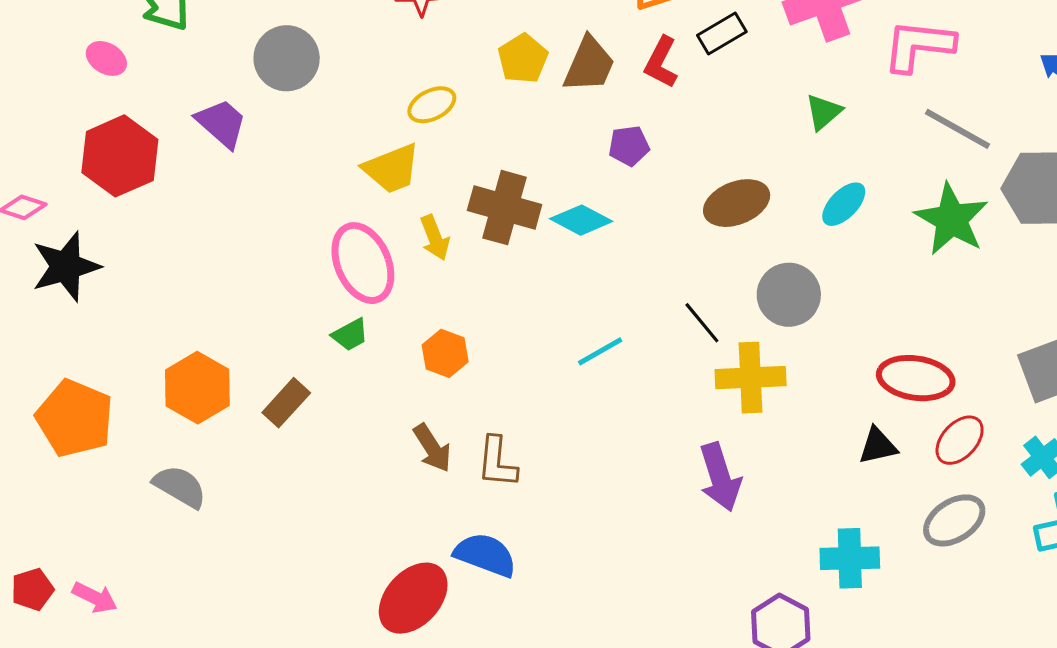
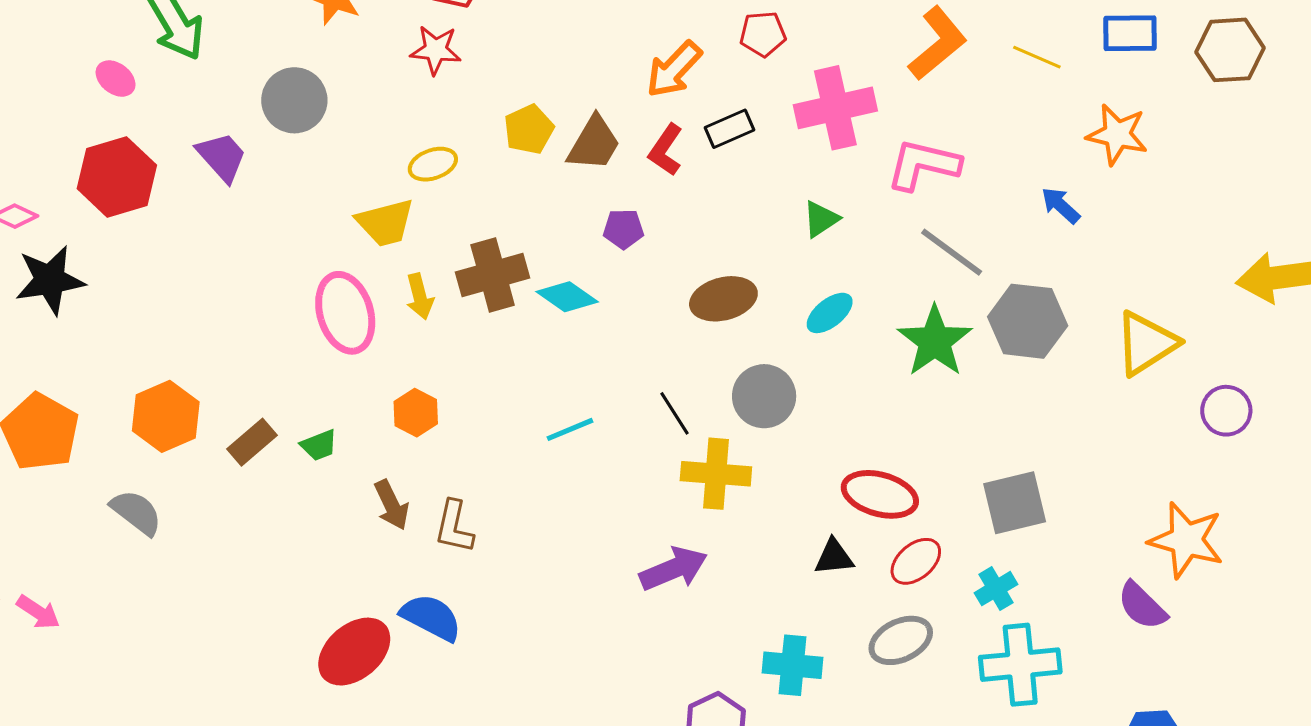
brown cross: (505, 208) -> (493, 275), turned -38
green trapezoid: (350, 335) -> (319, 445), moved
purple arrow: (720, 477) -> (674, 569), turned -102

